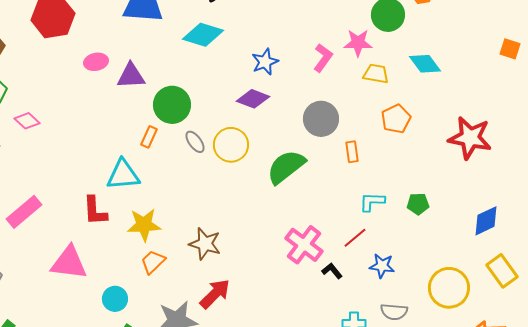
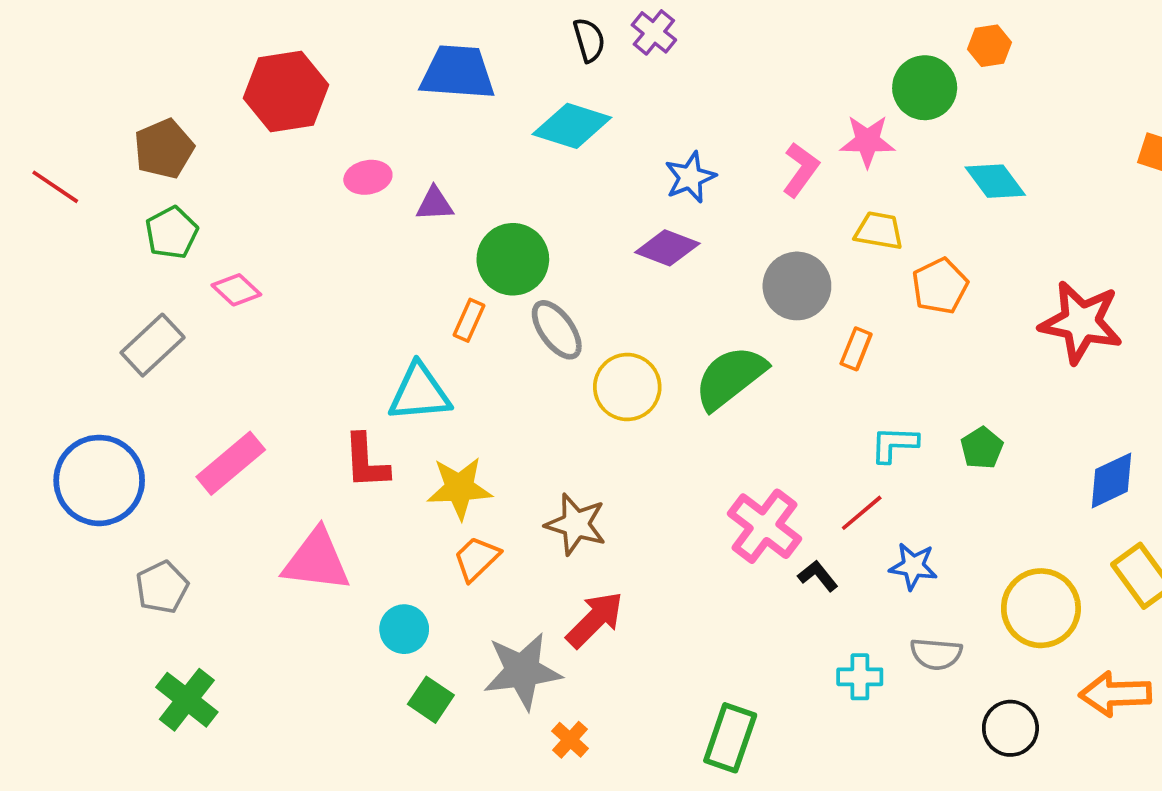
yellow trapezoid: (376, 74) -> (879, 231), moved
purple triangle: (131, 76) -> (435, 204), size x0.7
gray ellipse: (195, 142) -> (557, 330), size x1.4
yellow circle: (231, 145) -> (627, 387), moved
orange rectangle: (352, 152) -> (856, 349), turned 30
green pentagon: (418, 204) -> (982, 448), turned -30

